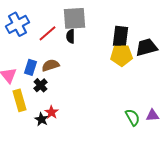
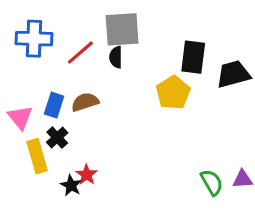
blue cross: (18, 24) -> (34, 39), turned 30
yellow pentagon: (122, 55) -> (173, 93), moved, turned -30
black cross: (40, 85) -> (57, 138), moved

